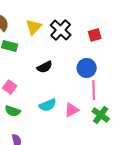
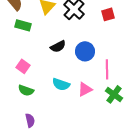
blue circle: (87, 68) -> (85, 51), moved
cyan semicircle: (48, 105) -> (61, 84), turned 42

